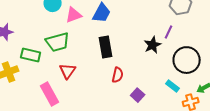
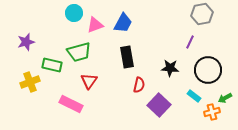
black star: (153, 45) -> (170, 68), moved, turned 30
pink rectangle: (50, 94) -> (71, 104), turned -35
purple square: (138, 95) -> (159, 105), size x1.6

